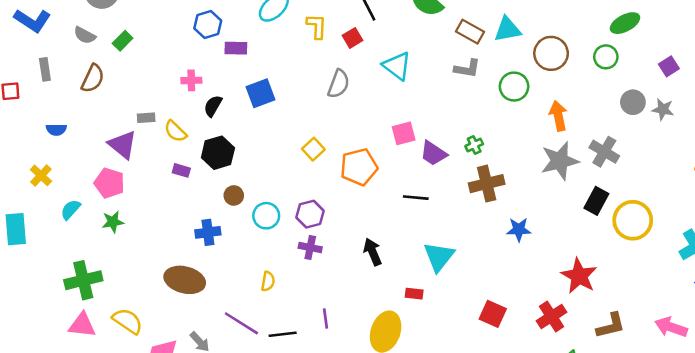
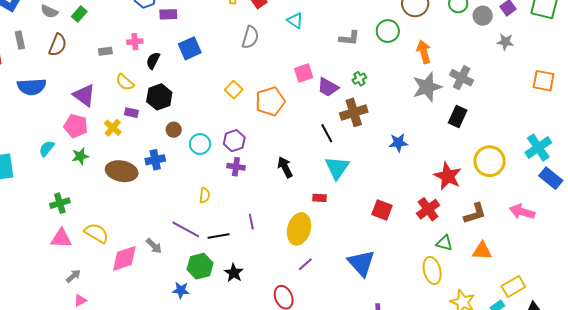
cyan triangle: (397, 66) -> (295, 20), size x0.7
gray L-shape: (467, 69) -> (349, 38), moved
gray circle: (633, 102) -> (483, 16), moved
gray rectangle: (146, 118) -> (105, 51), moved
blue semicircle: (56, 130) -> (32, 87), size x1.8
yellow cross: (41, 175) -> (113, 128), moved
brown cross: (487, 184) -> (354, 112), moved
black line: (416, 198) -> (327, 133), moved, turned 60
yellow circle: (633, 220) -> (490, 161), moved
green cross: (83, 280) -> (60, 203), size x0.7
brown ellipse: (185, 280) -> (122, 171), moved

